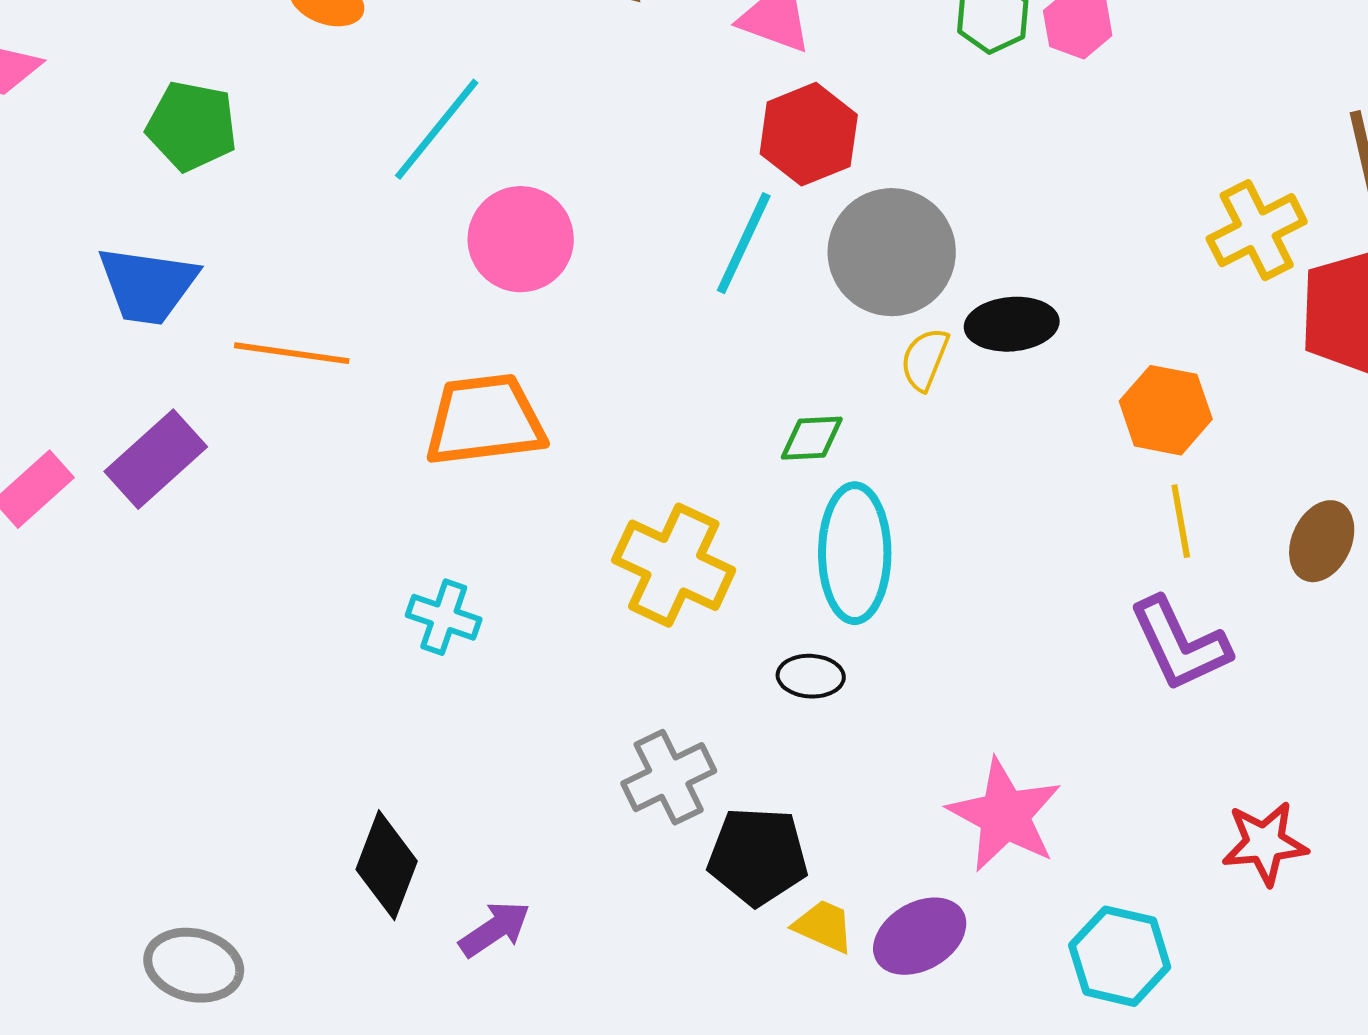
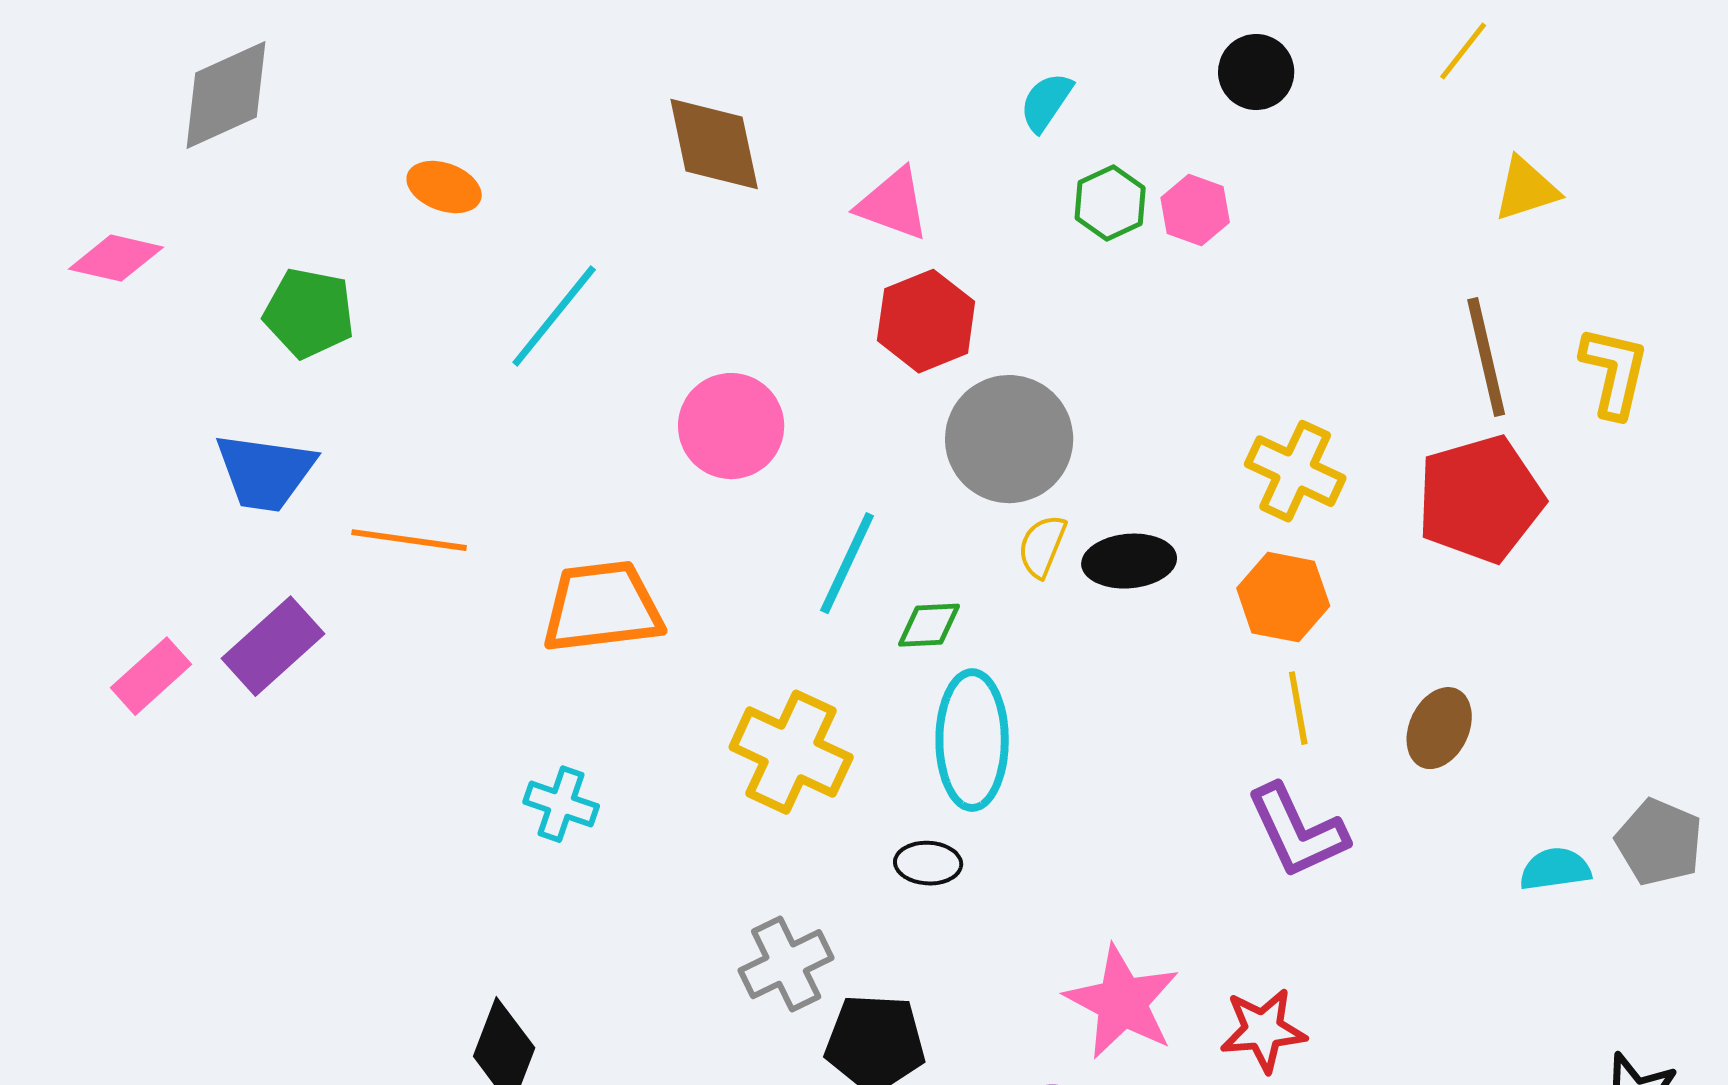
yellow cross: (1257, 230) -> (1295, 471), moved, turned -38
pink circle: (521, 239) -> (731, 426), moved
cyan line: (744, 243) -> (847, 563), moved
black ellipse: (1012, 324) -> (1129, 561), moved
red star: (1265, 843) -> (1263, 1030), moved

